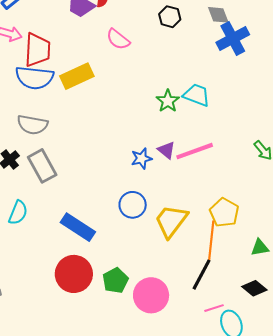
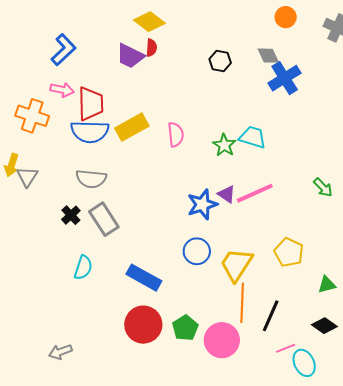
pink semicircle: (118, 39) -> (176, 135), moved, turned -130
blue star: (142, 158) -> (202, 204), size x1.4
orange line: (211, 240) -> (242, 303), moved

